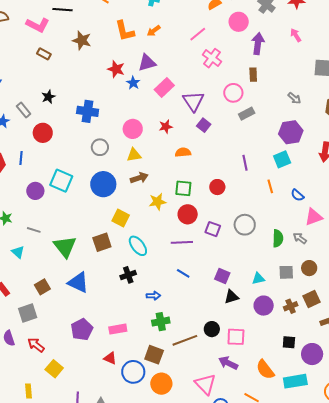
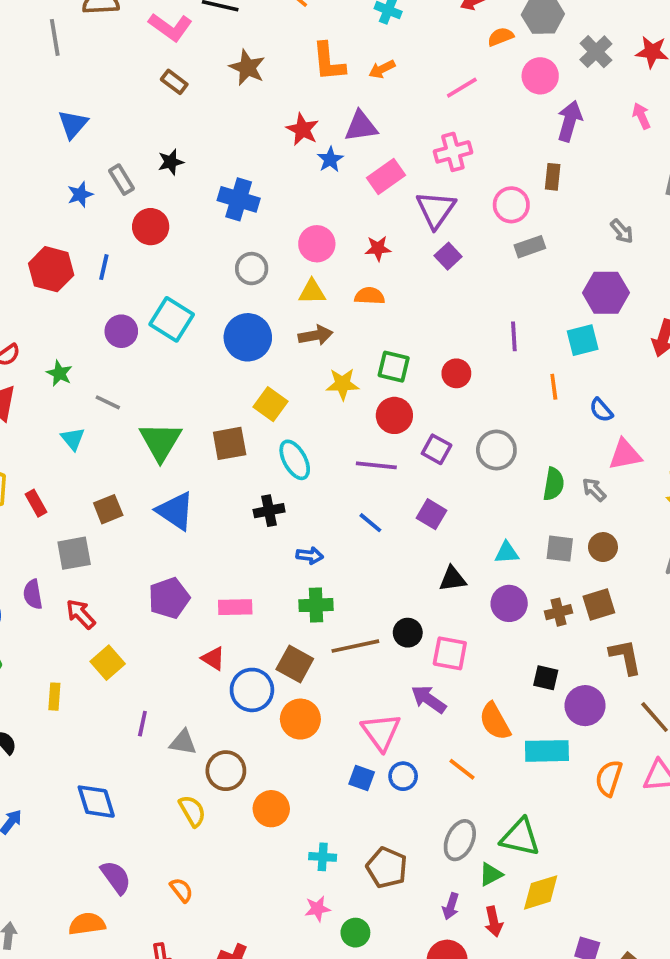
pink cross: (212, 58) -> (453, 152), moved, turned 30
orange semicircle: (183, 152) -> (370, 296), moved
purple square: (222, 276) -> (431, 514), moved

